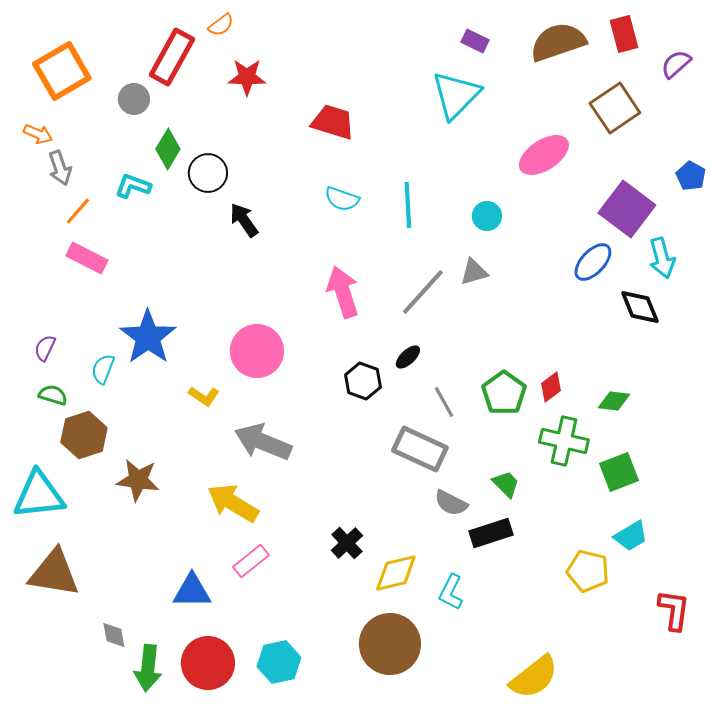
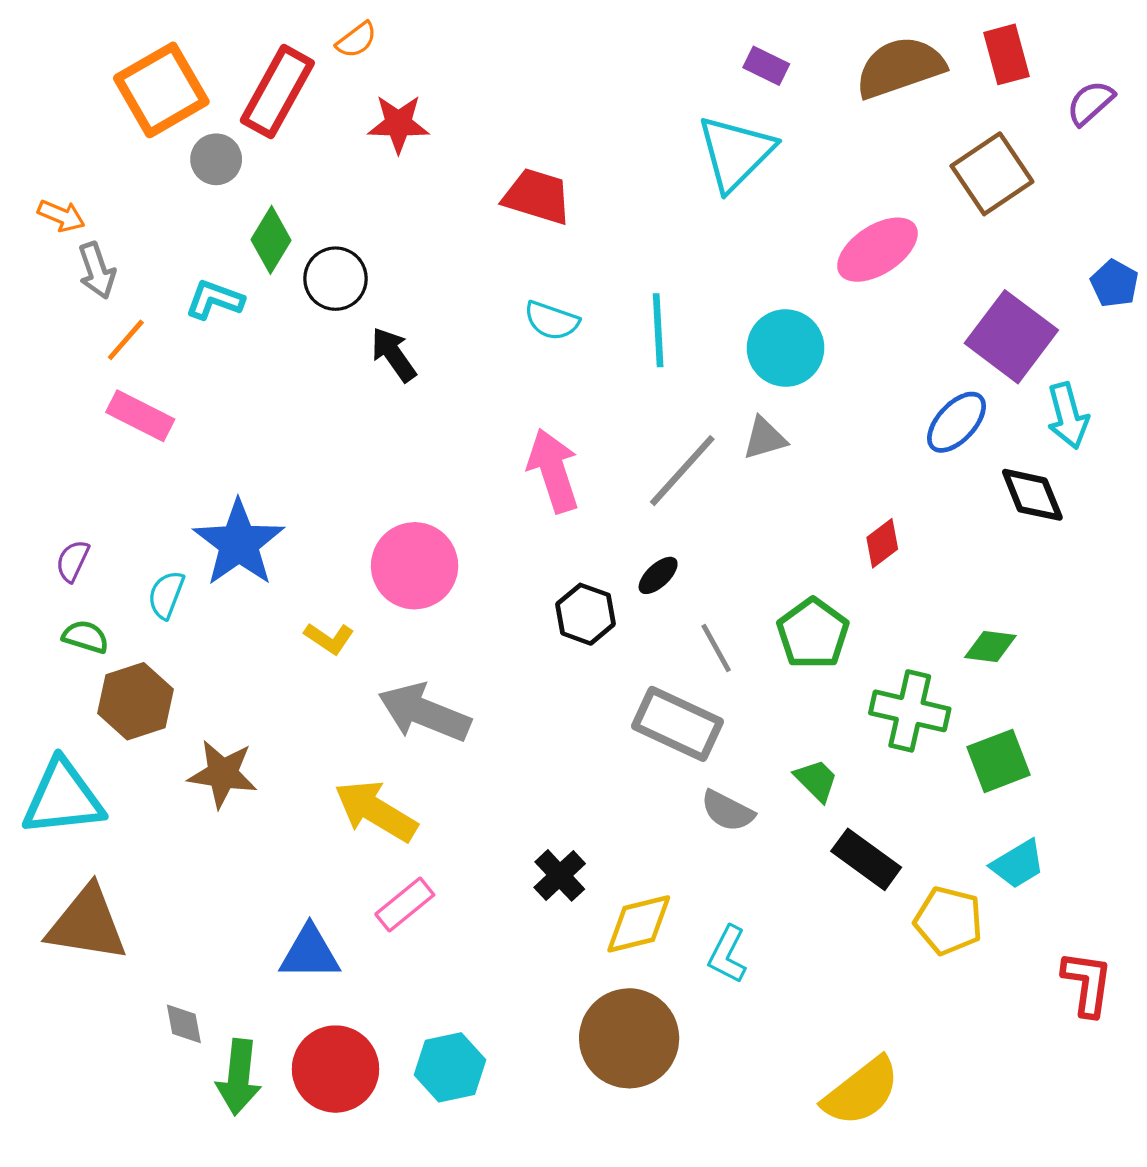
orange square: (62, 71) -> (161, 90), moved
cyan circle: (487, 216) -> (786, 348), size x1.6
red diamond: (551, 387) -> (882, 543), moved
black rectangle: (491, 533) -> (866, 859), moved, turned 54

